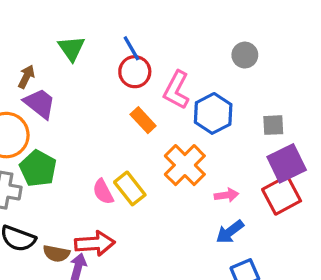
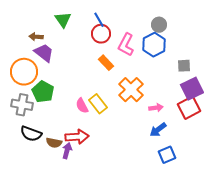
gray circle: (245, 55) -> (159, 25), moved
brown arrow: (26, 77) -> (36, 37), turned -112
blue hexagon: (213, 113) -> (154, 45), moved

